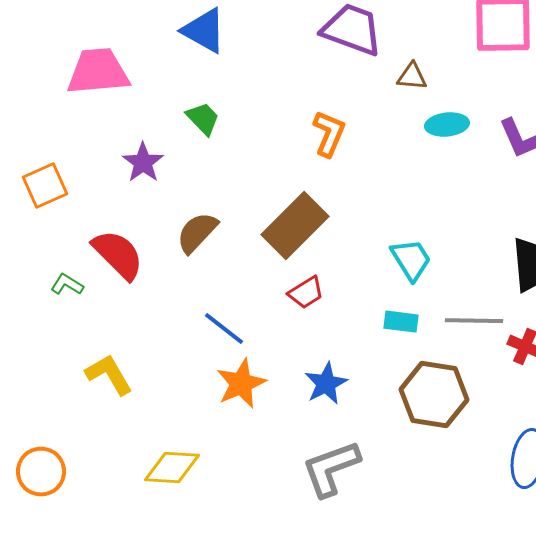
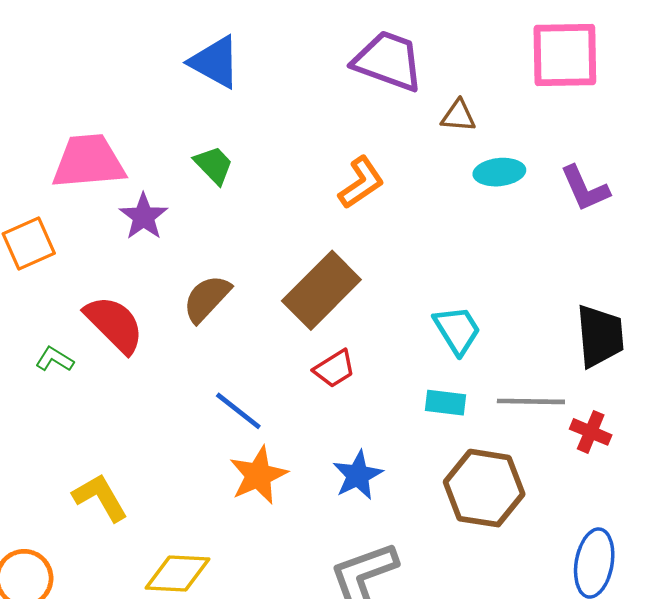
pink trapezoid: (98, 72) -> (89, 162), moved
orange L-shape: (329, 134) -> (361, 183), turned 33
yellow L-shape: (109, 375) -> (100, 497), moved

